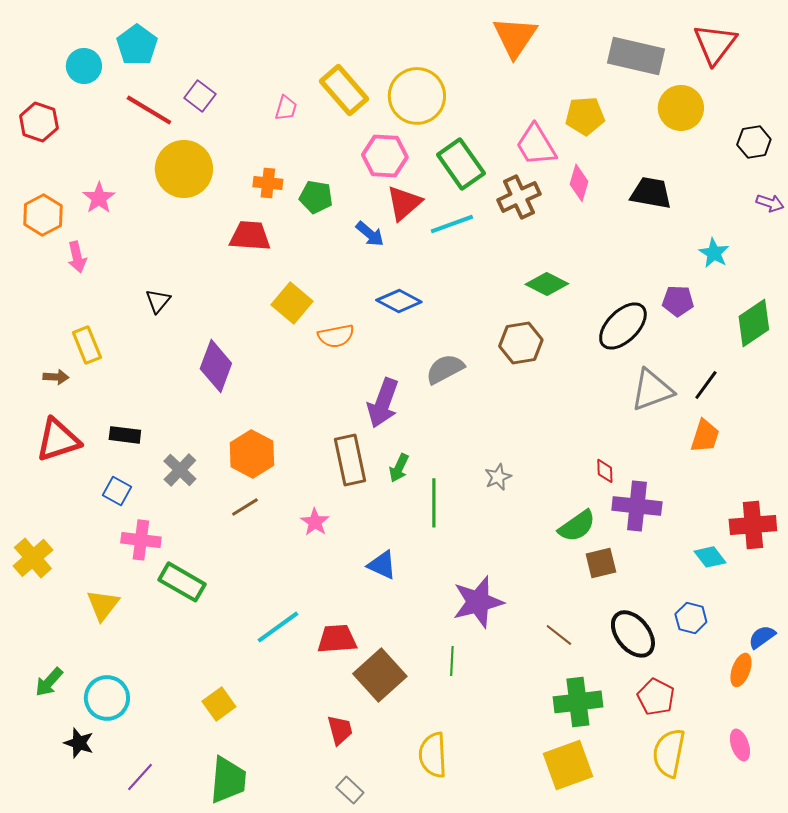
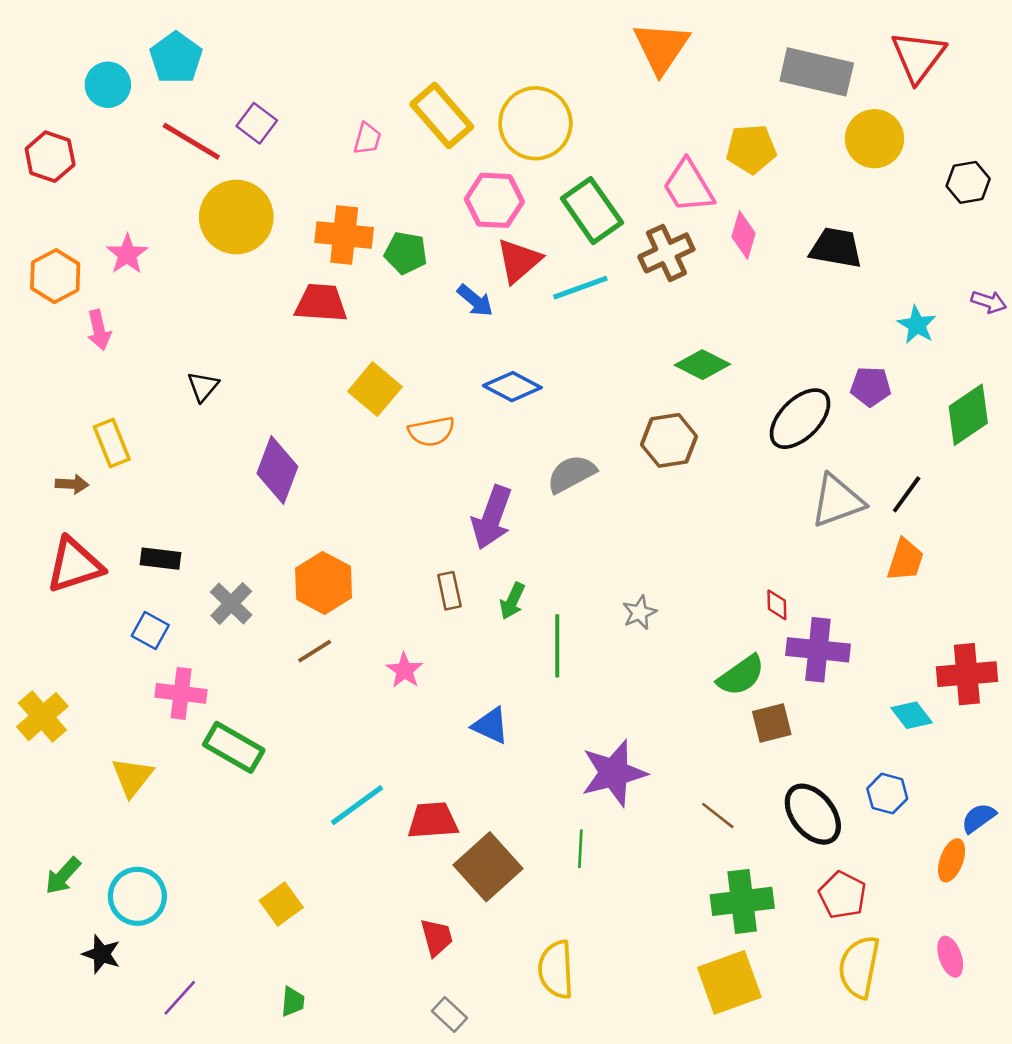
orange cross: (268, 183) -> (344, 235), size x1.5
purple arrow: (770, 203) -> (989, 302), moved
brown rectangle: (350, 460) -> (449, 591), size x0.6
green trapezoid: (228, 780) -> (293, 1002), size x0.5

